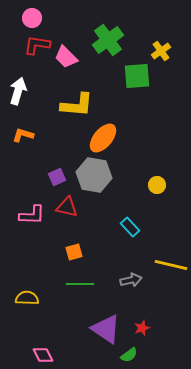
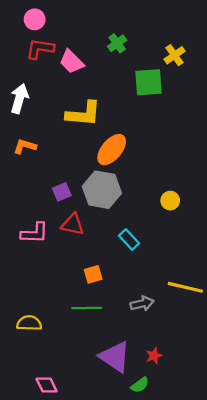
green cross: (108, 40) -> (117, 43), size x0.6
cyan rectangle: (130, 227) -> (129, 240), moved
orange square: (74, 252) -> (93, 274), moved

